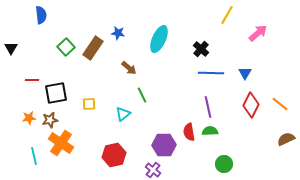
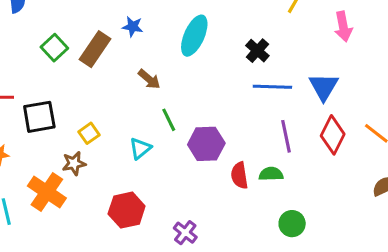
pink arrow: (258, 33) -> (343, 27), turned 120
blue triangle: (245, 73) -> (324, 87), size x1.5
yellow square: (89, 104) -> (89, 133), turned -32
purple line: (208, 107) -> (286, 136), moved
brown star: (50, 120) -> (74, 163), moved
purple hexagon: (164, 145) -> (206, 144), moved

